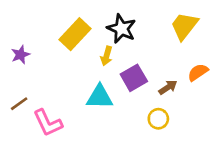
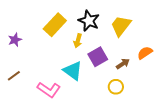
yellow trapezoid: (184, 26) -> (121, 26), moved
cyan triangle: (100, 97) -> (73, 71), turned 35
pink L-shape: (48, 123) -> (49, 90), moved, turned -30

